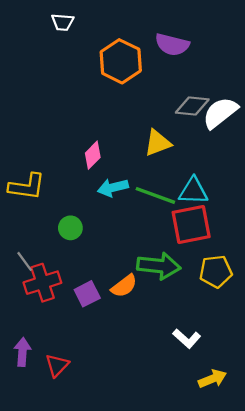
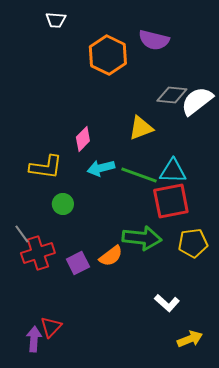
yellow L-shape: (27, 186) -> (46, 167), moved
purple arrow: (22, 352) -> (34, 339), moved

